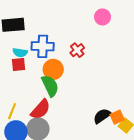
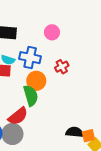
pink circle: (103, 17) -> (52, 32), moved
black semicircle: (102, 116) -> (74, 132), turned 30

